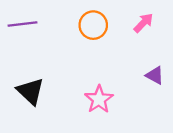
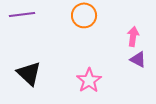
pink arrow: (143, 23) -> (133, 36), moved, turned -36

